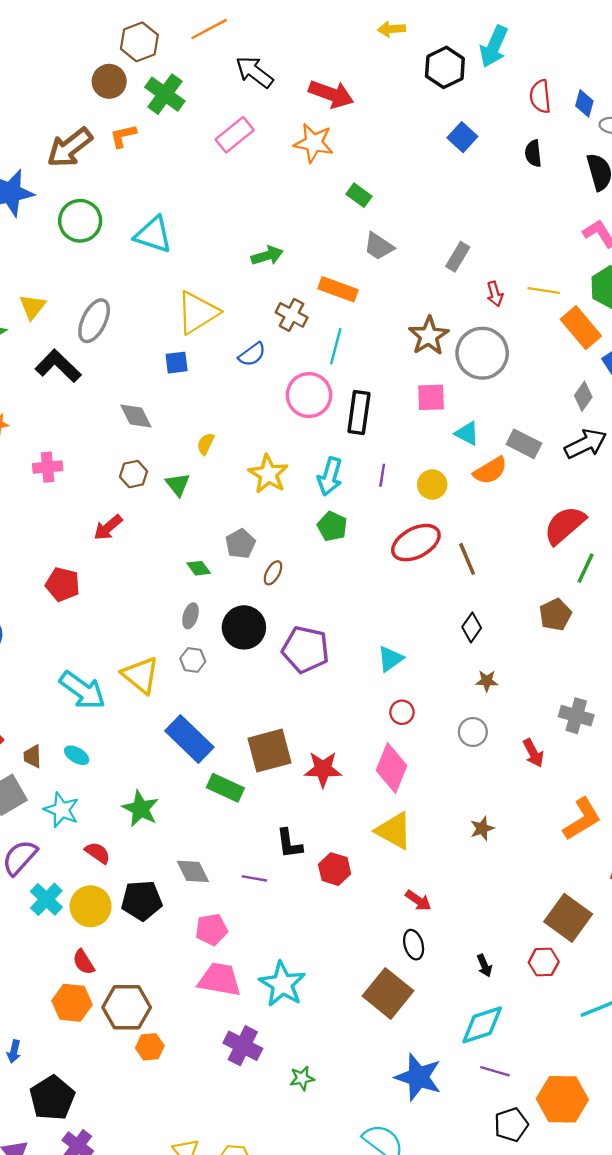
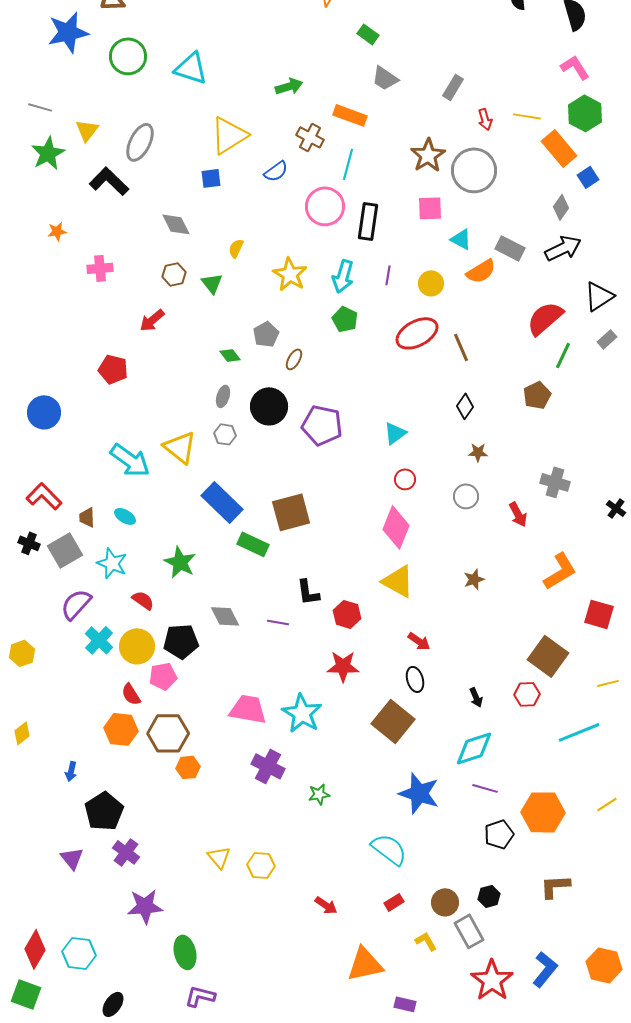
red star: (323, 769) -> (343, 666), moved
pink pentagon: (211, 930) -> (163, 676), moved

